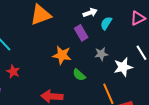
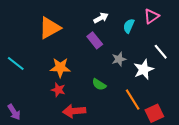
cyan semicircle: (106, 23) -> (129, 26), moved
orange star: (62, 55) -> (60, 67), moved
red star: (13, 72) -> (58, 90), moved

